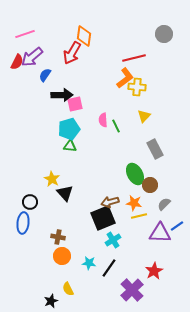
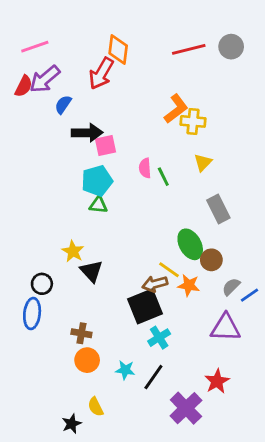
red line: (134, 58) -> (189, 49), moved
yellow line: (139, 216) -> (169, 270), moved, turned 49
blue line: (177, 226) -> (249, 295), moved

